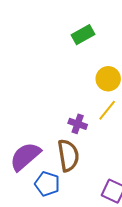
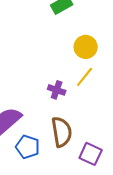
brown semicircle: (68, 155) -> (62, 132), moved

